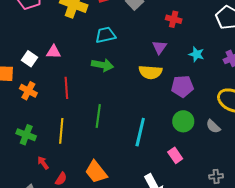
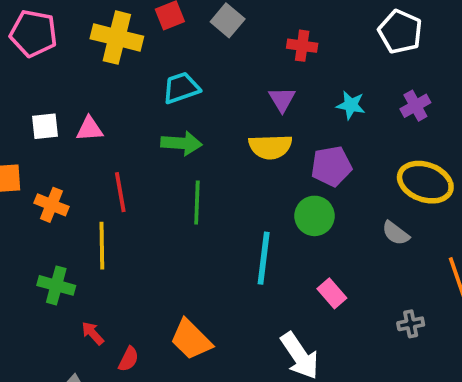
white square: (29, 59) -> (45, 126), moved, turned -35
green line: (98, 116) -> (197, 202), moved
green circle: (183, 121) -> (315, 216), moved
yellow line: (61, 131) -> (102, 246), moved

